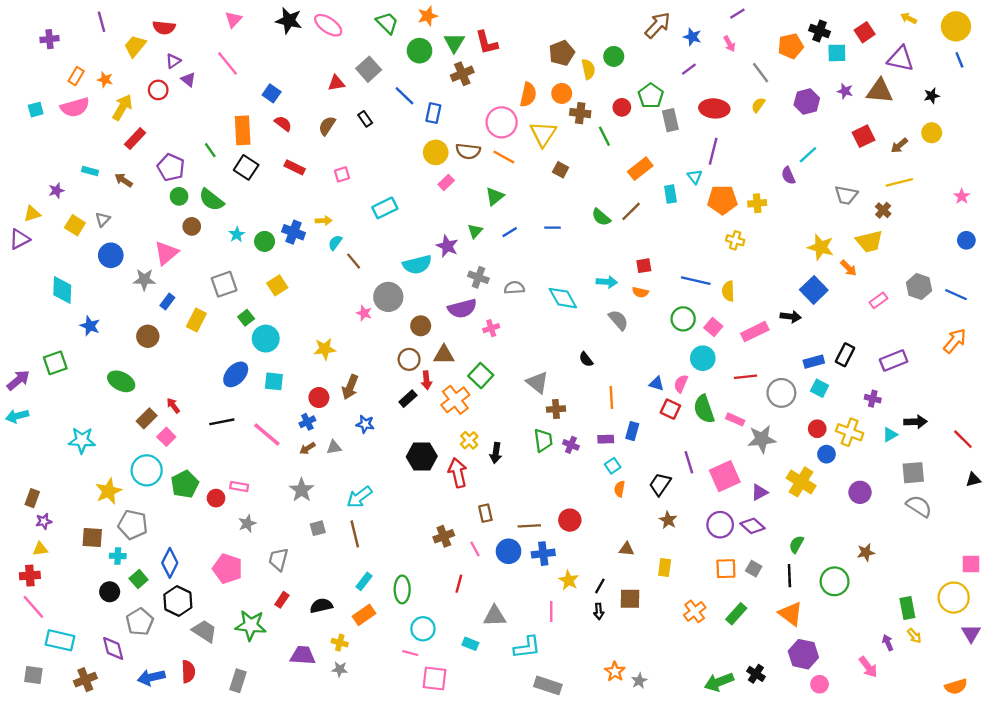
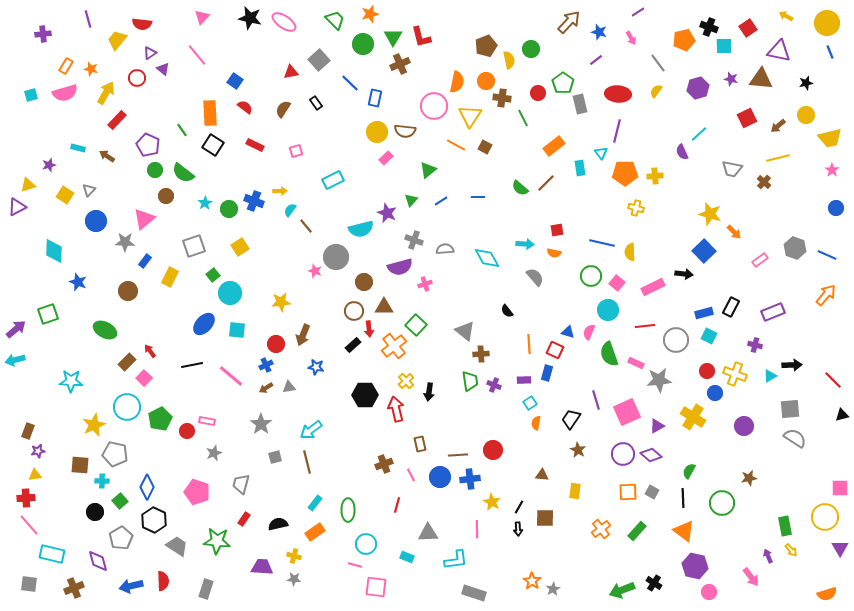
orange line: (504, 157) -> (456, 145), moved
yellow trapezoid: (869, 241) -> (830, 138), moved
red square: (670, 409) -> (555, 350), moved

